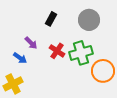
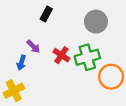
black rectangle: (51, 19) -> (46, 14), moved
blue arrow: (20, 58) -> (21, 63), turned 72

